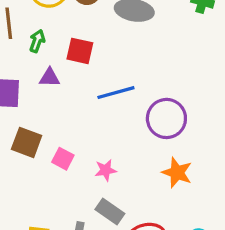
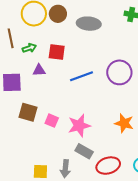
green arrow: (37, 41) -> (29, 48), turned 56
purple circle: (166, 118) -> (119, 72), moved
pink star: (106, 170) -> (79, 126), size x1.6

